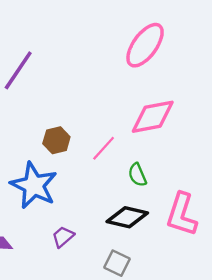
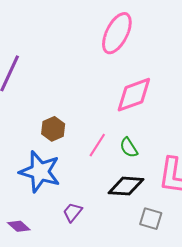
pink line: (104, 148) -> (97, 145), moved
gray square: (117, 263) -> (151, 219), moved

